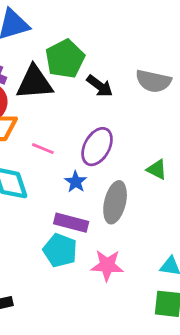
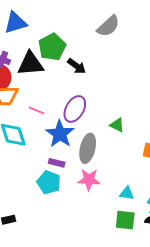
gray semicircle: (153, 81) -> (108, 26), moved, turned -55
blue star: (76, 182) -> (60, 134), size x1.8
purple rectangle: (71, 223) -> (57, 163), size x0.7
pink star: (107, 265) -> (89, 180), moved

